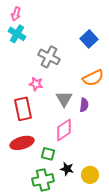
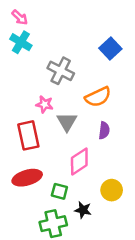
pink arrow: (16, 14) -> (20, 17), turned -64
orange semicircle: (93, 78) -> (98, 97), moved
gray triangle: (64, 99) -> (67, 122), moved
yellow circle: (90, 175) -> (112, 190), moved

